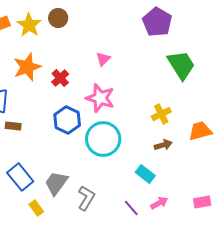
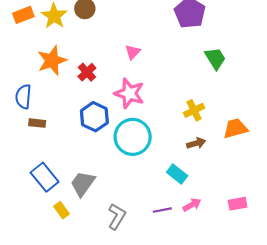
green trapezoid: (181, 65) -> (215, 58), size x0.7
gray L-shape: (86, 198) -> (117, 216), moved
purple line: (131, 208) -> (162, 210), turned -60

